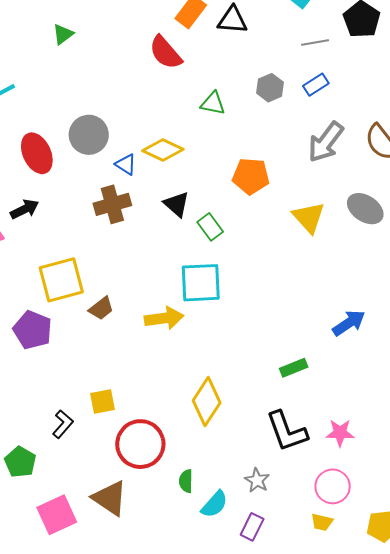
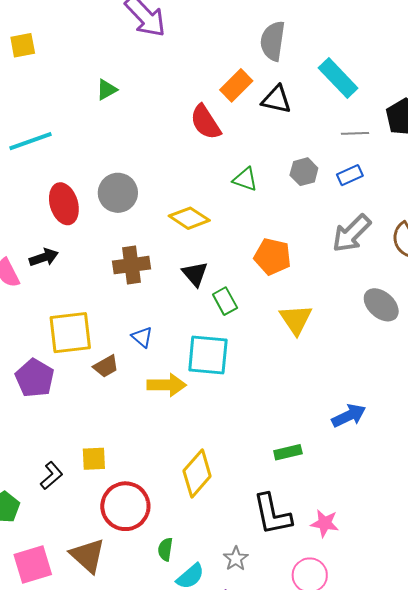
blue triangle: (126, 164) -> (142, 337), moved
yellow triangle: (309, 217) -> (296, 319), moved

